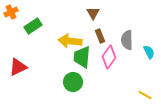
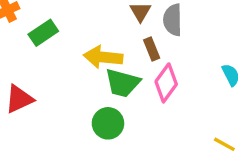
gray semicircle: (127, 40) -> (173, 20), moved
green trapezoid: (82, 57) -> (123, 83), turned -80

